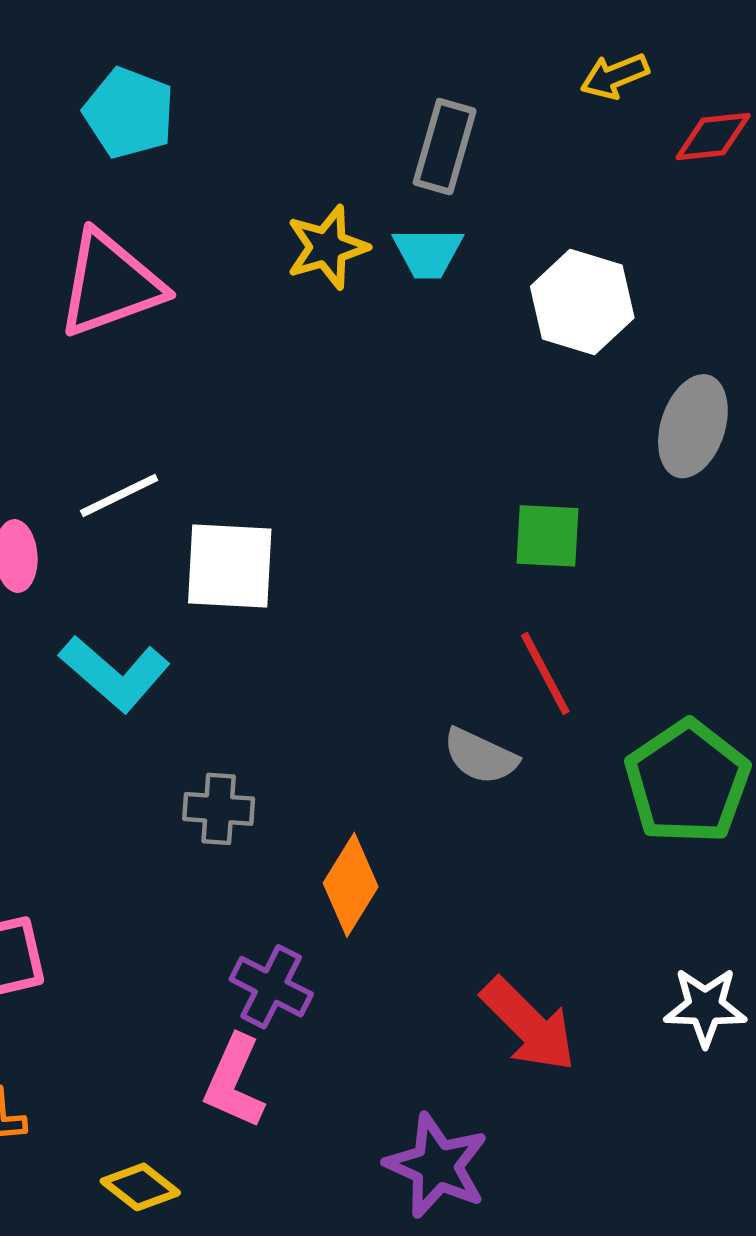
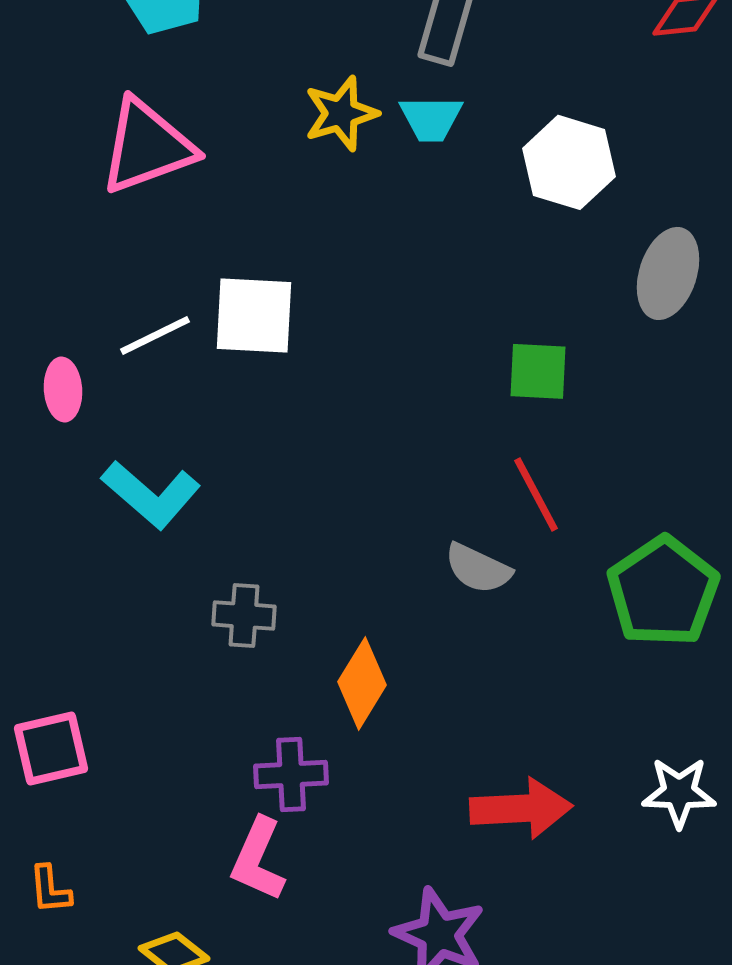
white square: (230, 566) -> (254, 315), moved
purple cross: (271, 987) -> (291, 774), turned -30
red arrow: (528, 1025) -> (521, 808), turned -48

